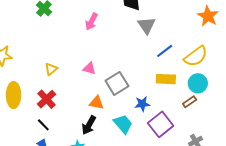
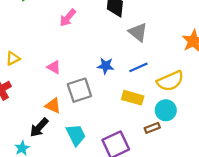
gray triangle: (147, 25) -> (138, 32), moved, turned -30
blue star: (142, 104) -> (106, 66), moved

